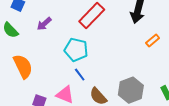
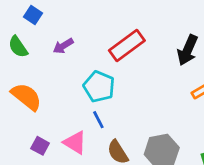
orange semicircle: (23, 66) -> (26, 97), turned -35

